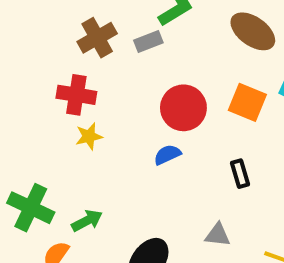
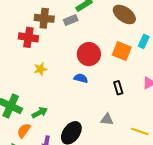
brown cross: (97, 38) -> (44, 18), turned 36
red cross: (76, 95) -> (28, 37), moved
blue semicircle: (167, 155) -> (81, 78), turned 40

